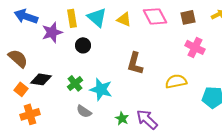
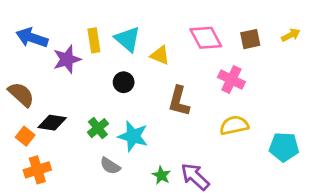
yellow triangle: (124, 19) -> (160, 55), moved
black circle: (83, 45) -> (124, 82), moved
pink cross: (195, 47) -> (231, 80), moved

